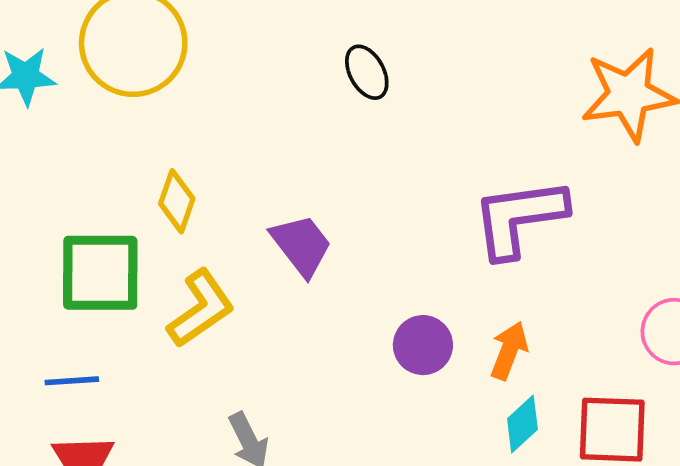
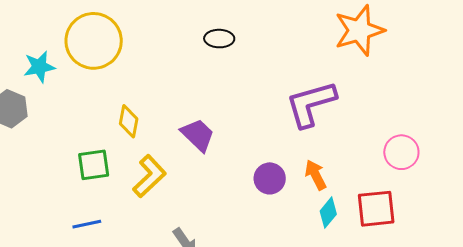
black ellipse: (367, 72) -> (219, 39), turned -52
green square: (100, 273) -> (94, 165), size x0.7
orange arrow: (509, 351) -> (316, 175), turned -40

